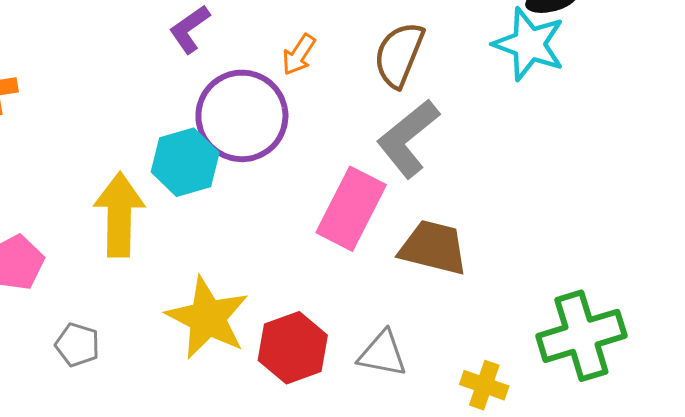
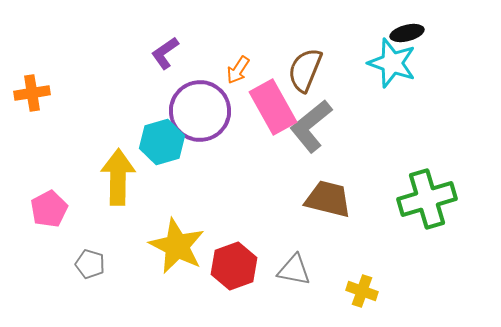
pink rectangle: (351, 209) -> (273, 107), moved, turned -56
green cross: (581, 336) -> (427, 199), moved

